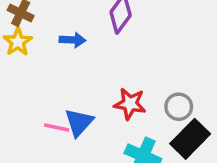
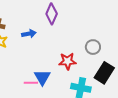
gray circle: (179, 107) -> (93, 47), moved

